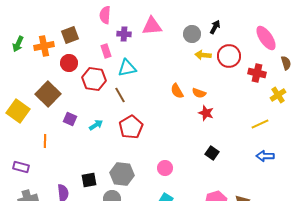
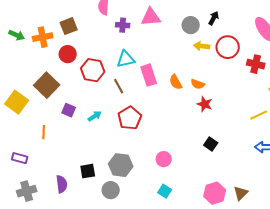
green arrow: (18, 44) -> (17, 35), turned -91
pink rectangle: (106, 51) -> (149, 75), moved, size x1.5

